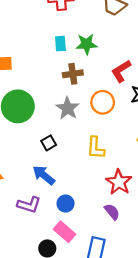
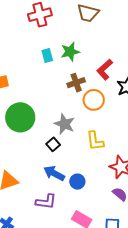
brown cross: (73, 74) -> (76, 83), moved
gray star: (68, 108) -> (64, 124), moved
blue circle: (66, 204) -> (77, 182), moved

